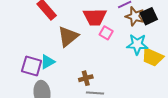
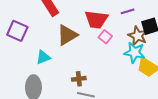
brown star: (135, 16) -> (138, 36), moved
purple square: (32, 66) -> (17, 31), moved

